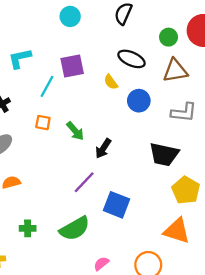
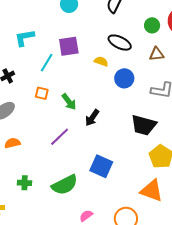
brown triangle: (175, 71) -> (157, 54), size x0.7
yellow semicircle: (111, 82) -> (101, 61), turned 144
purple line: (84, 182) -> (60, 137), moved

